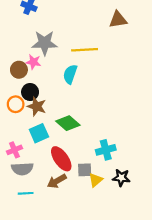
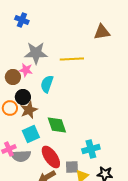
cyan semicircle: (70, 74) -> (47, 84), moved
brown star: (37, 106) -> (29, 110), turned 30
green diamond: (68, 123) -> (57, 125), turned 30
gray semicircle: (22, 169) -> (21, 156), moved

